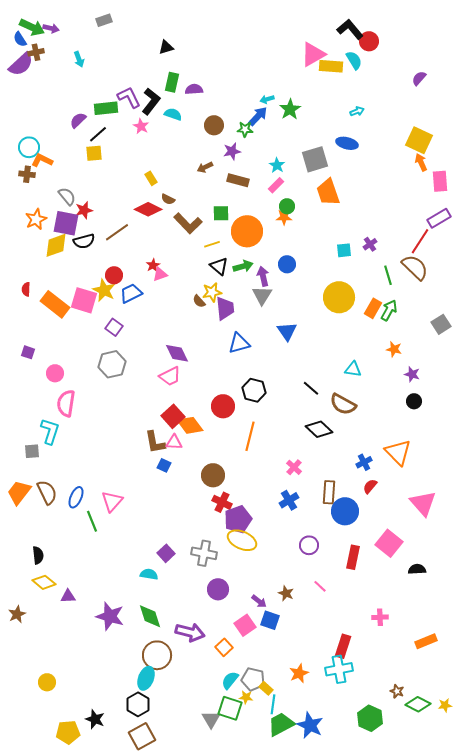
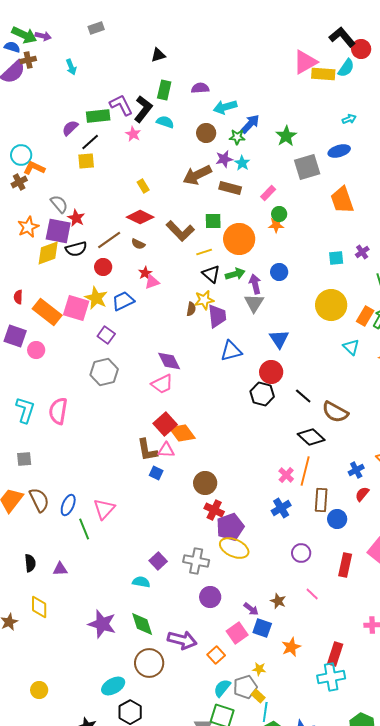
blue semicircle: (20, 39) -> (12, 47), turned 140
cyan semicircle: (354, 60) -> (346, 68), turned 66
purple semicircle: (194, 89) -> (200, 88), moved
cyan arrow: (267, 99) -> (225, 107), moved, size x1.6
green star: (290, 109) -> (286, 136), moved
blue ellipse: (347, 143) -> (339, 151), turned -30
cyan star: (277, 165) -> (242, 163), moved
brown arrow: (205, 167) -> (197, 175), size x1.8
brown cross: (27, 174) -> (19, 182), turned -35
orange trapezoid: (328, 192) -> (342, 200), moved
brown semicircle: (168, 199) -> (138, 244), moved
red star: (84, 210) -> (76, 218), turned -30
red circle: (114, 275) -> (103, 267), moved
brown semicircle: (199, 301) -> (191, 309), turned -128
purple square: (28, 352) -> (15, 336), moved, size x1.6
cyan triangle: (353, 369) -> (351, 347), moved, turned 36
pink circle: (55, 373) -> (36, 350), moved
black hexagon: (254, 390) -> (262, 394), moved
red circle: (223, 406) -> (271, 372), moved
cyan L-shape: (50, 431) -> (25, 410), moved
orange line: (250, 436) -> (305, 471), moved
blue circle: (345, 511) -> (337, 519), size x0.7
yellow diamond: (44, 582) -> (39, 607), moved, turned 50
purple triangle: (68, 596) -> (60, 569), moved
orange star: (299, 673) -> (291, 647), moved
cyan ellipse: (146, 678) -> (113, 686), moved, turned 40
gray pentagon: (253, 679) -> (245, 687), turned -30
yellow star: (246, 697) -> (259, 669), moved

